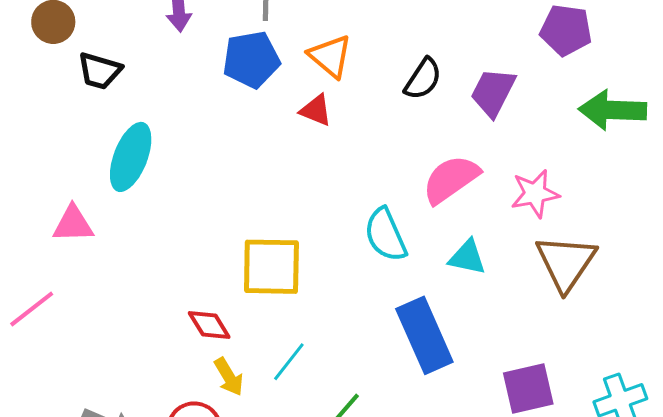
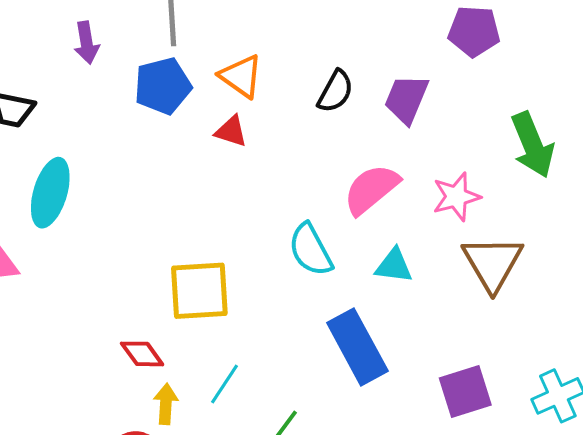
green arrow: (613, 110) -> (532, 145), moved, turned -110
yellow arrow: (229, 377) -> (166, 404), turned -141

